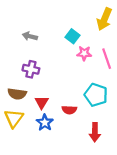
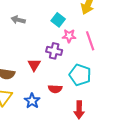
purple cross: (31, 69) -> (54, 51), moved
red triangle: (42, 102) -> (34, 65), moved

